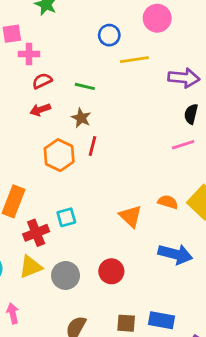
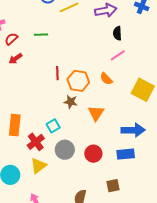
brown star: (81, 118) -> (71, 102), moved
orange hexagon: (59, 155) -> (78, 81), moved
orange semicircle: (168, 202) -> (106, 79), moved, turned -136
orange triangle: (131, 216) -> (96, 113), turned 36
gray circle: (66, 275) -> (65, 150), moved
blue rectangle: (162, 320) -> (126, 154), moved

